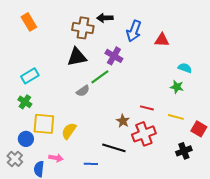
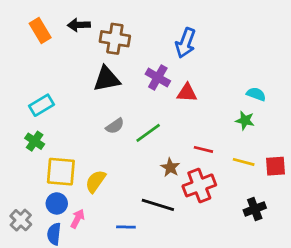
black arrow: (105, 18) -> (79, 25), moved
red triangle: (162, 40) -> (187, 93), moved
green line: (100, 77) -> (148, 133), moved
red square: (199, 129) -> (275, 166), moved, turned -35
blue circle: (26, 139) -> (57, 203), moved
pink arrow: (56, 158) -> (78, 219), turned -72

